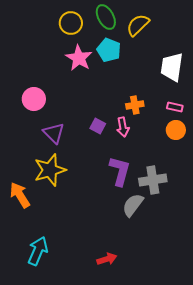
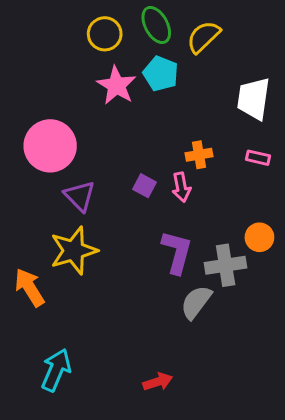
pink circle: (34, 99) -> (50, 146), size x1.5
orange circle: (176, 130) -> (259, 237), moved

